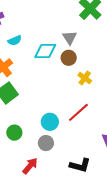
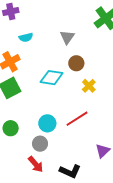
gray triangle: (70, 38) -> (67, 37), moved
cyan diamond: (45, 51) -> (52, 78), moved
red arrow: (30, 166) -> (36, 164), moved, turned 90

